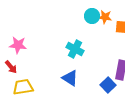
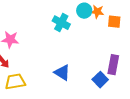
cyan cross: (75, 49) -> (61, 23), moved

